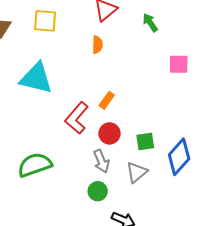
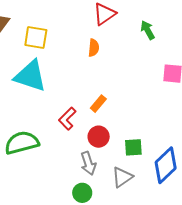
yellow square: (45, 21) -> (36, 38), moved
red L-shape: (77, 118) -> (67, 119), size x0.7
green semicircle: (35, 165) -> (22, 143), moved

